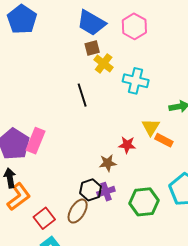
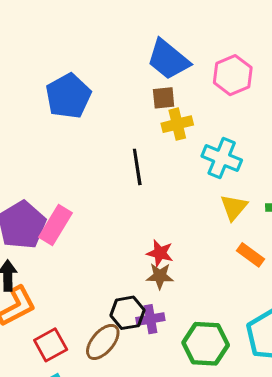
blue pentagon: (22, 19) -> (68, 96), moved
yellow cross: (104, 63) -> (177, 124), turned 30
yellow triangle: (151, 127) -> (234, 207), moved
red star: (127, 145) -> (160, 253), moved

